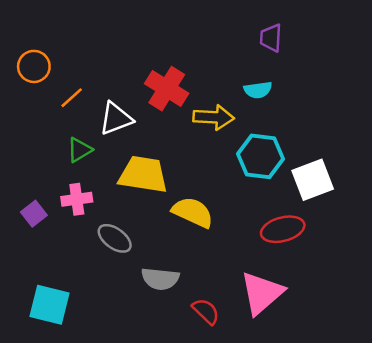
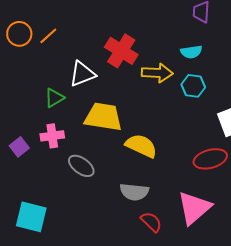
orange line: (72, 98) -> (48, 36), moved
cyan hexagon: (261, 156) -> (193, 86), moved, size x0.7
gray semicircle: (160, 279) -> (134, 192), moved

